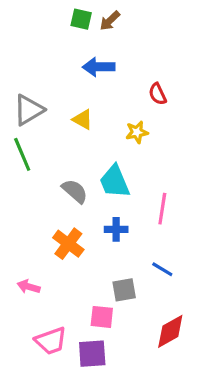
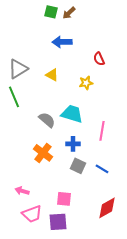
cyan trapezoid: (115, 182) -> (72, 114), turned 130
pink arrow: (29, 287) -> (22, 191), moved
gray square: (124, 290) -> (78, 166), moved, turned 35

